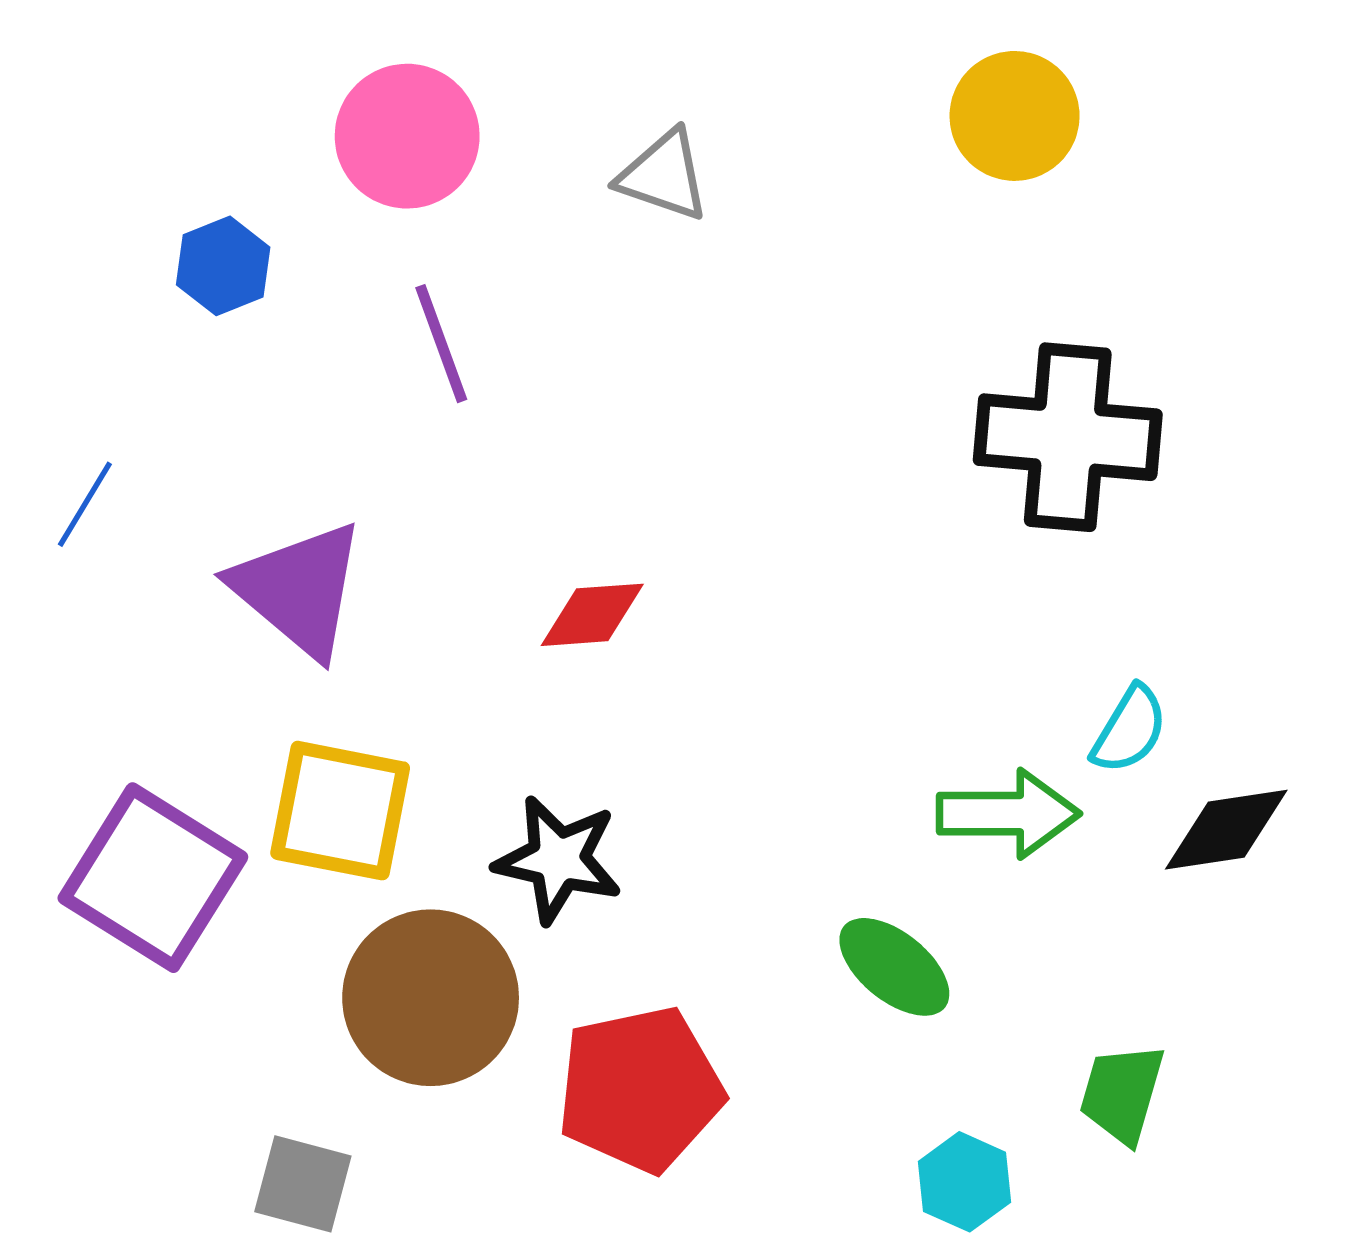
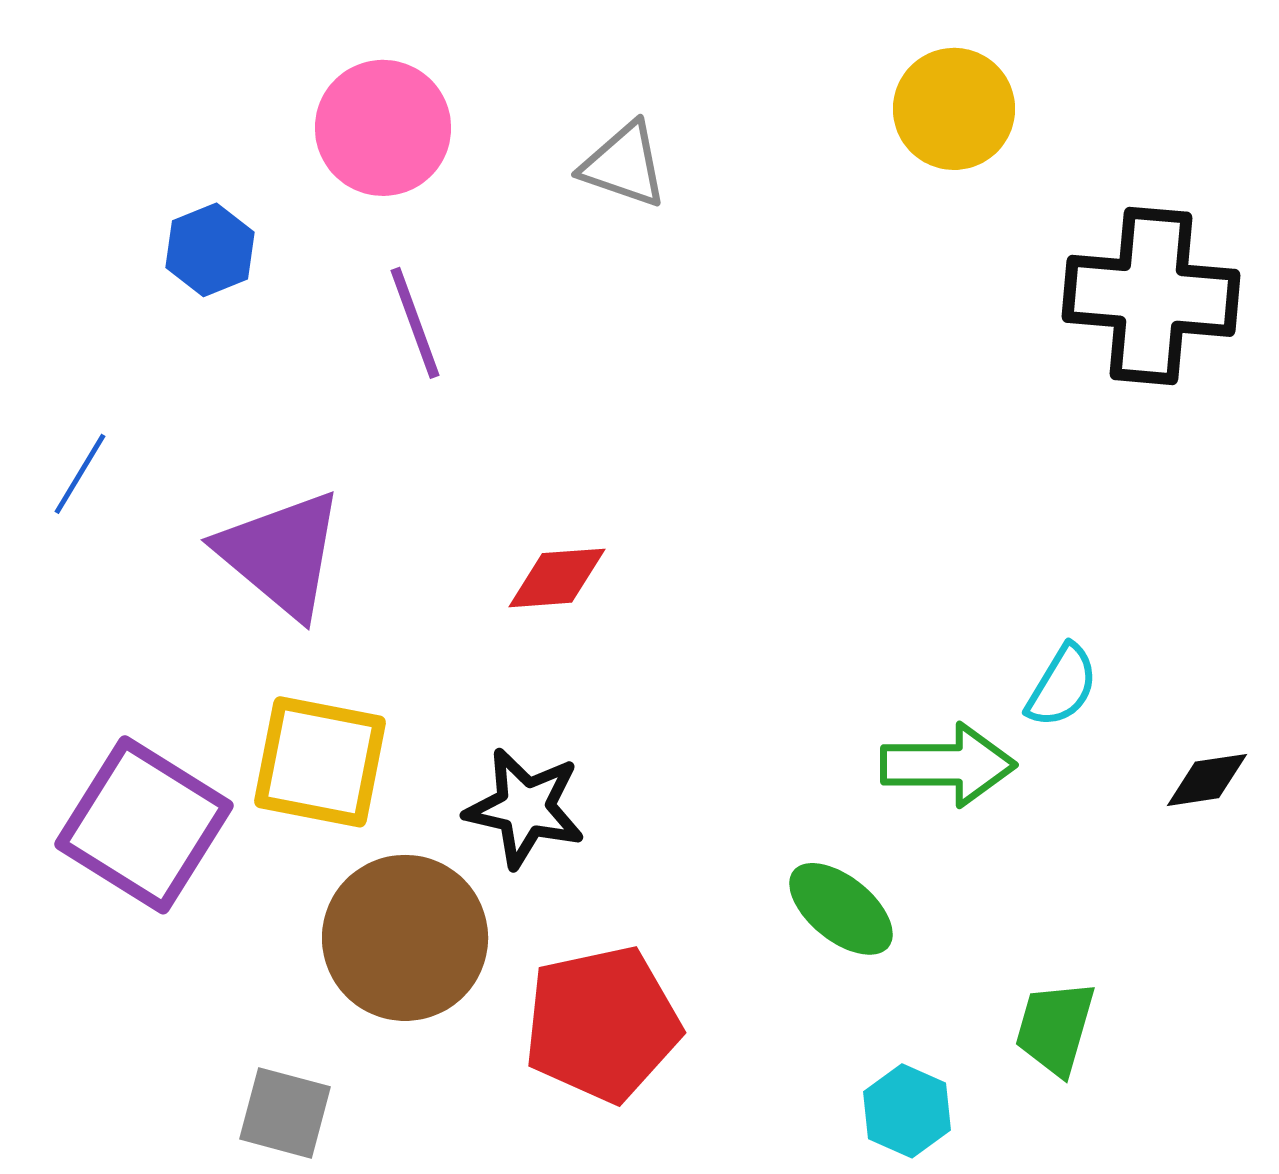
black cross: (1068, 437) -> (1151, 296), moved
black diamond: (1226, 830) -> (1207, 780), moved, size x0.7

